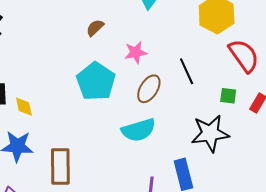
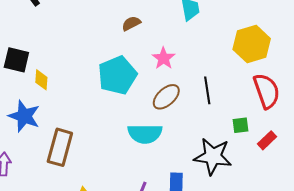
pink star: (136, 52) -> (164, 58), turned 30
green square: (228, 96) -> (241, 125), turned -30

